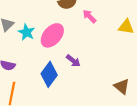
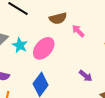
purple arrow: (73, 61) -> (86, 76), moved

